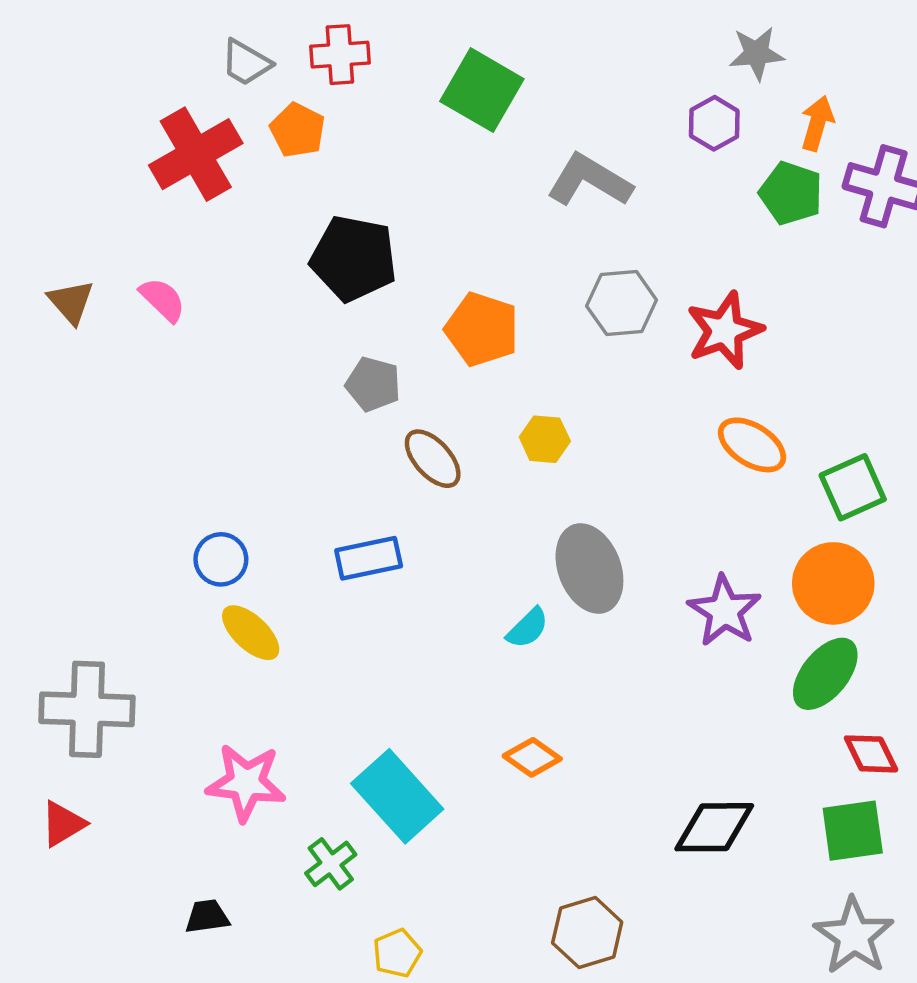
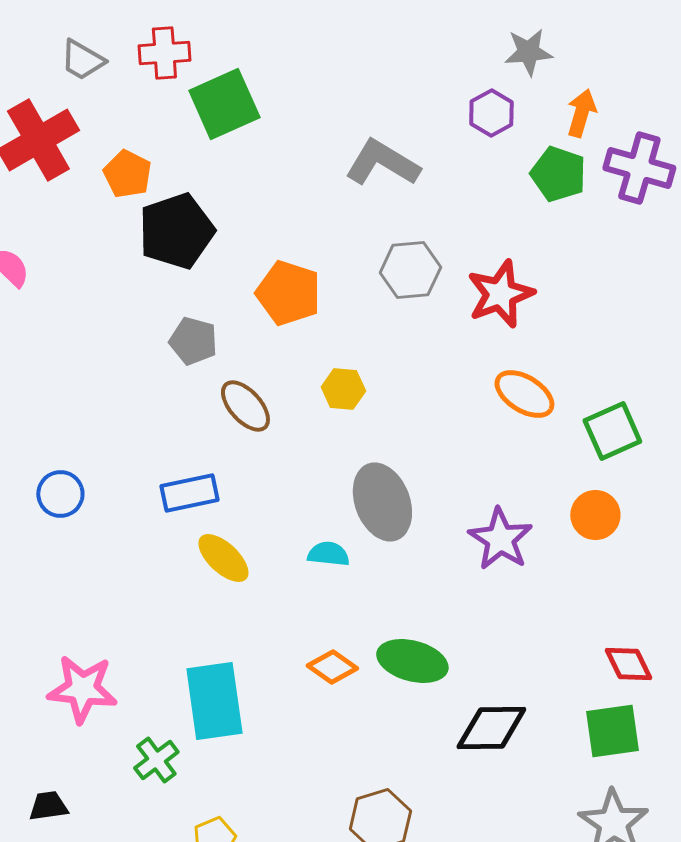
green square: (482, 90) -> (224, 104), moved, turned 36
orange pentagon: (298, 130) -> (127, 174), moved
black pentagon: (354, 258) -> (176, 231), turned -30
orange circle: (833, 583) -> (595, 515), size x0.7
cyan semicircle: (528, 628) -> (328, 554), turned -129
yellow ellipse: (251, 633) -> (223, 558), moved
green ellipse: (825, 674) -> (412, 661), moved, turned 66
cyan rectangle: (397, 796) -> (214, 701), turned 34

